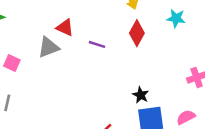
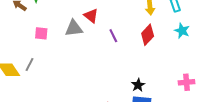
purple line: (97, 44) -> (113, 36), turned 32
pink square: (12, 63) -> (41, 33), turned -32

